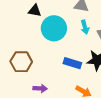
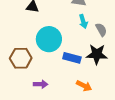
cyan circle: (54, 28) -> (49, 39), moved

